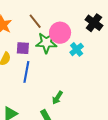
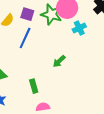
green arrow: (57, 98) -> (59, 61), moved

